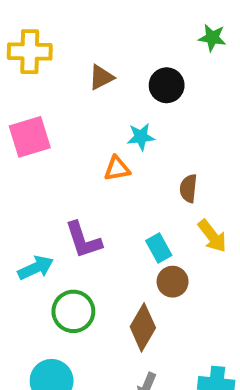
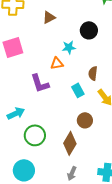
black circle: (167, 85) -> (89, 30), moved
purple L-shape: (83, 240) -> (40, 83), moved
cyan rectangle: (159, 248) -> (78, 90), moved

